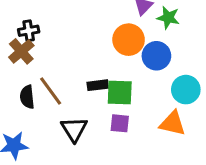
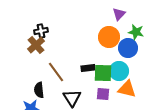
green star: (168, 18) -> (136, 32), moved
cyan circle: (186, 90) -> (119, 71), moved
black semicircle: (27, 97) -> (39, 90), moved
orange triangle: (173, 123) -> (127, 89), moved

